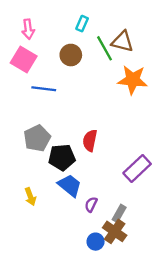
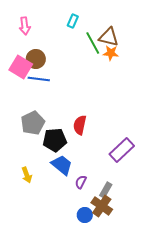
brown circle: (71, 55) -> (36, 59), moved
pink square: (24, 60) -> (21, 67), moved
orange star: (133, 80) -> (111, 53), moved, size x0.6

